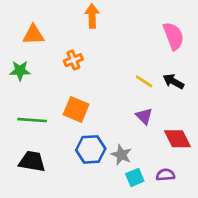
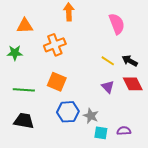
pink semicircle: (173, 36) -> (117, 24), moved
orange cross: (73, 60) -> (55, 45), size x1.5
red diamond: (177, 139) -> (133, 84), moved
cyan square: (135, 177) -> (101, 133), turned 32

